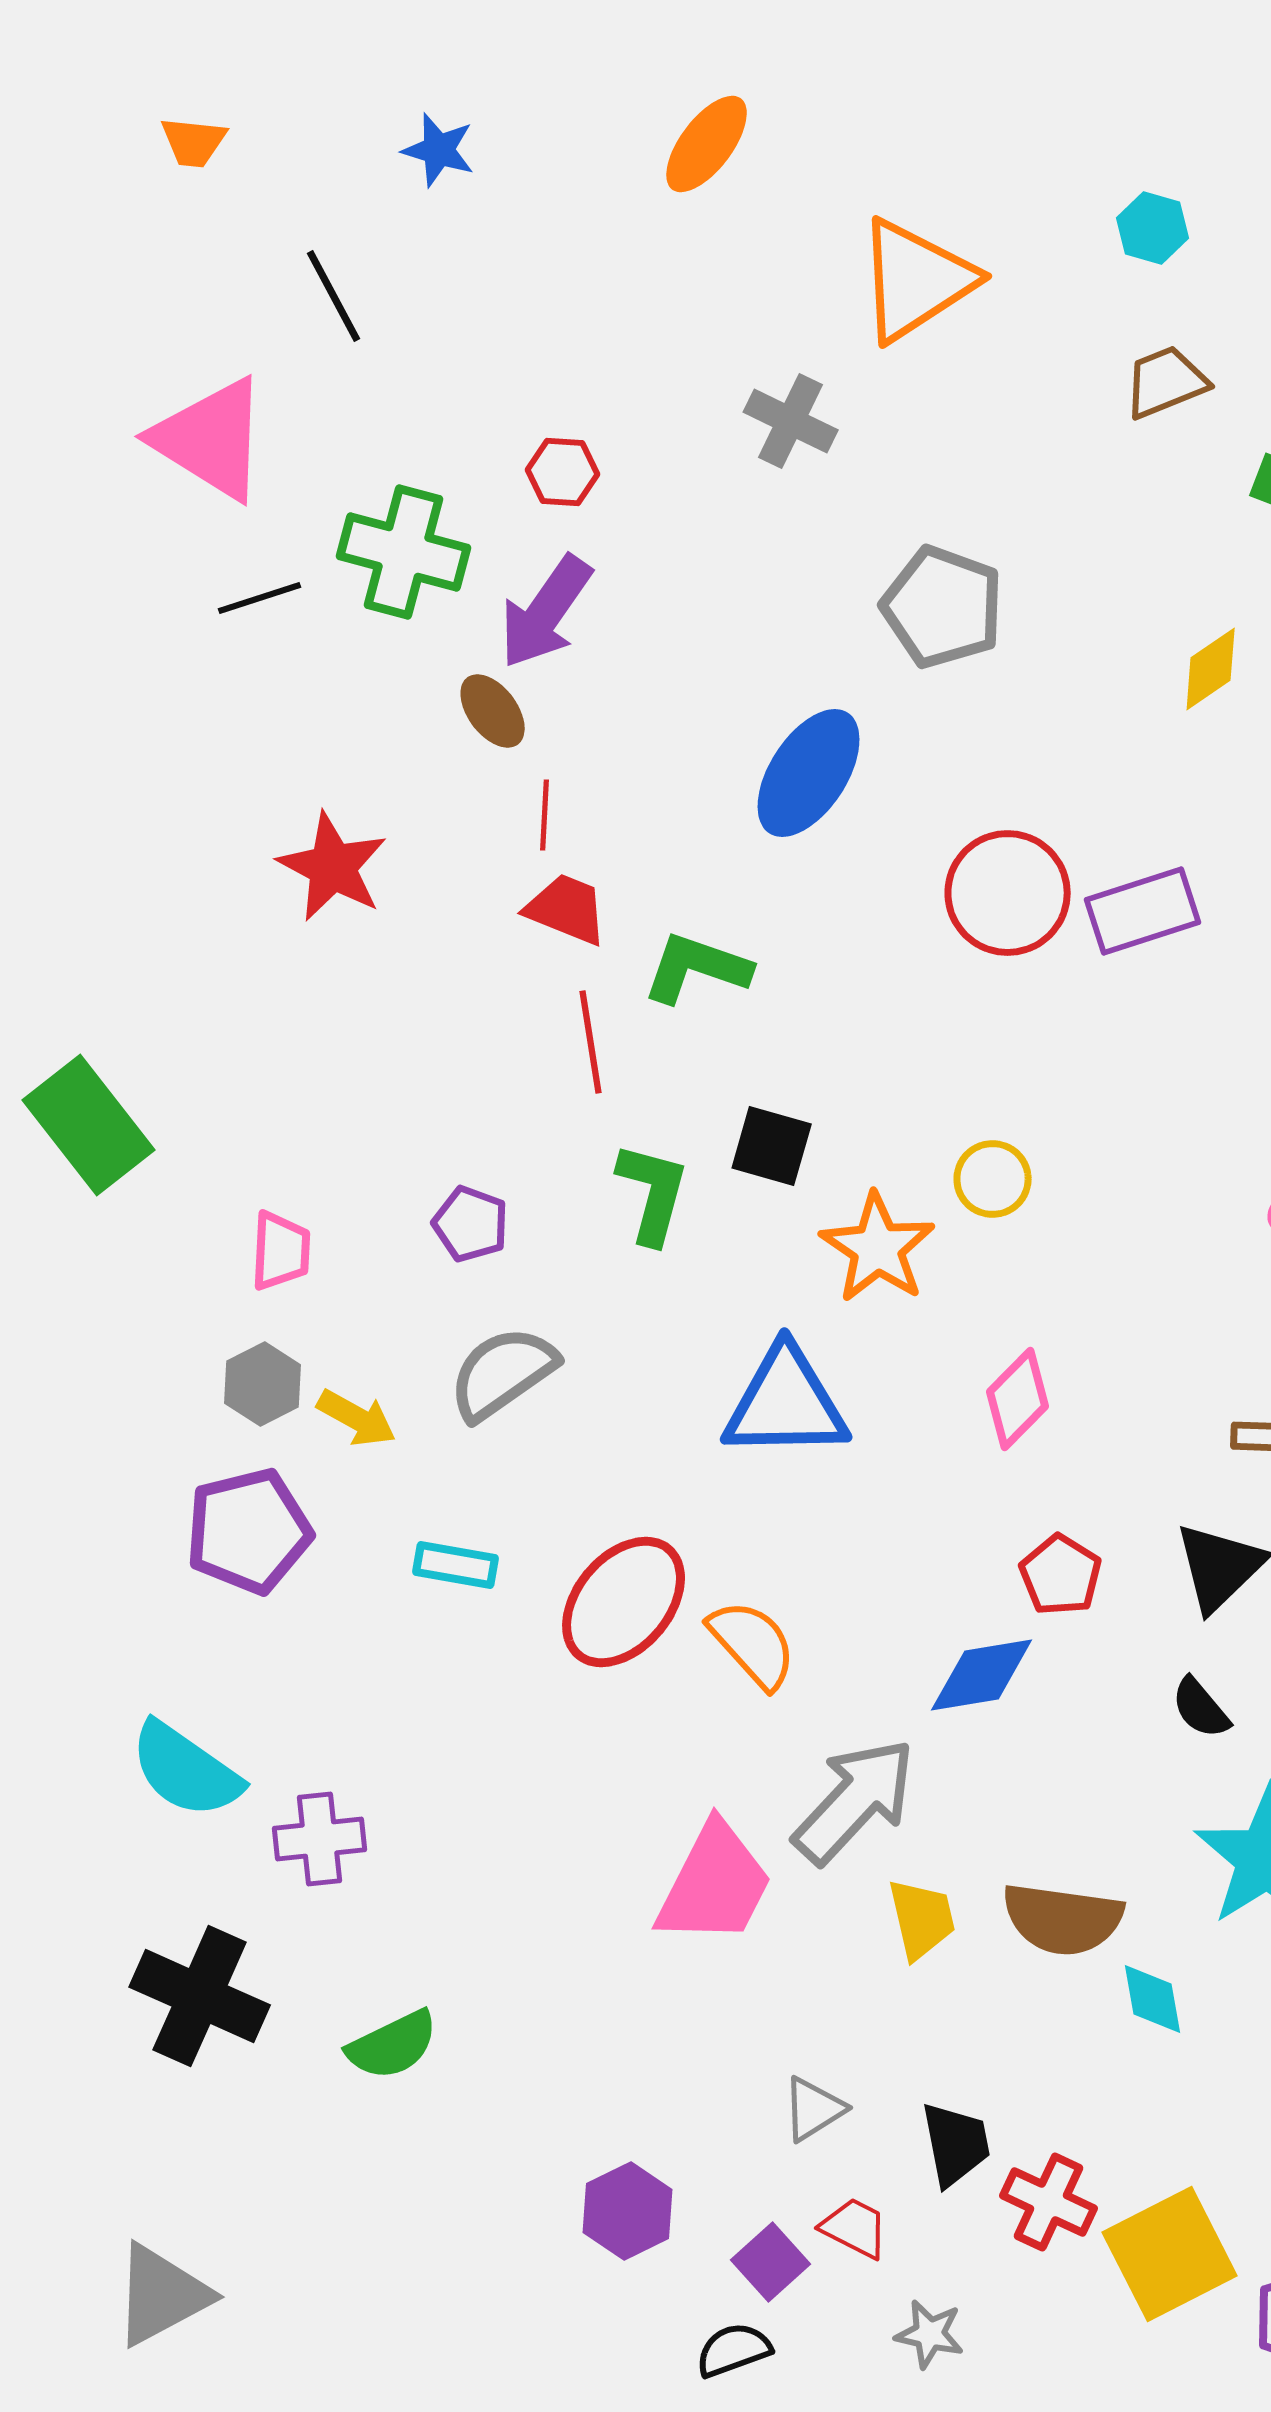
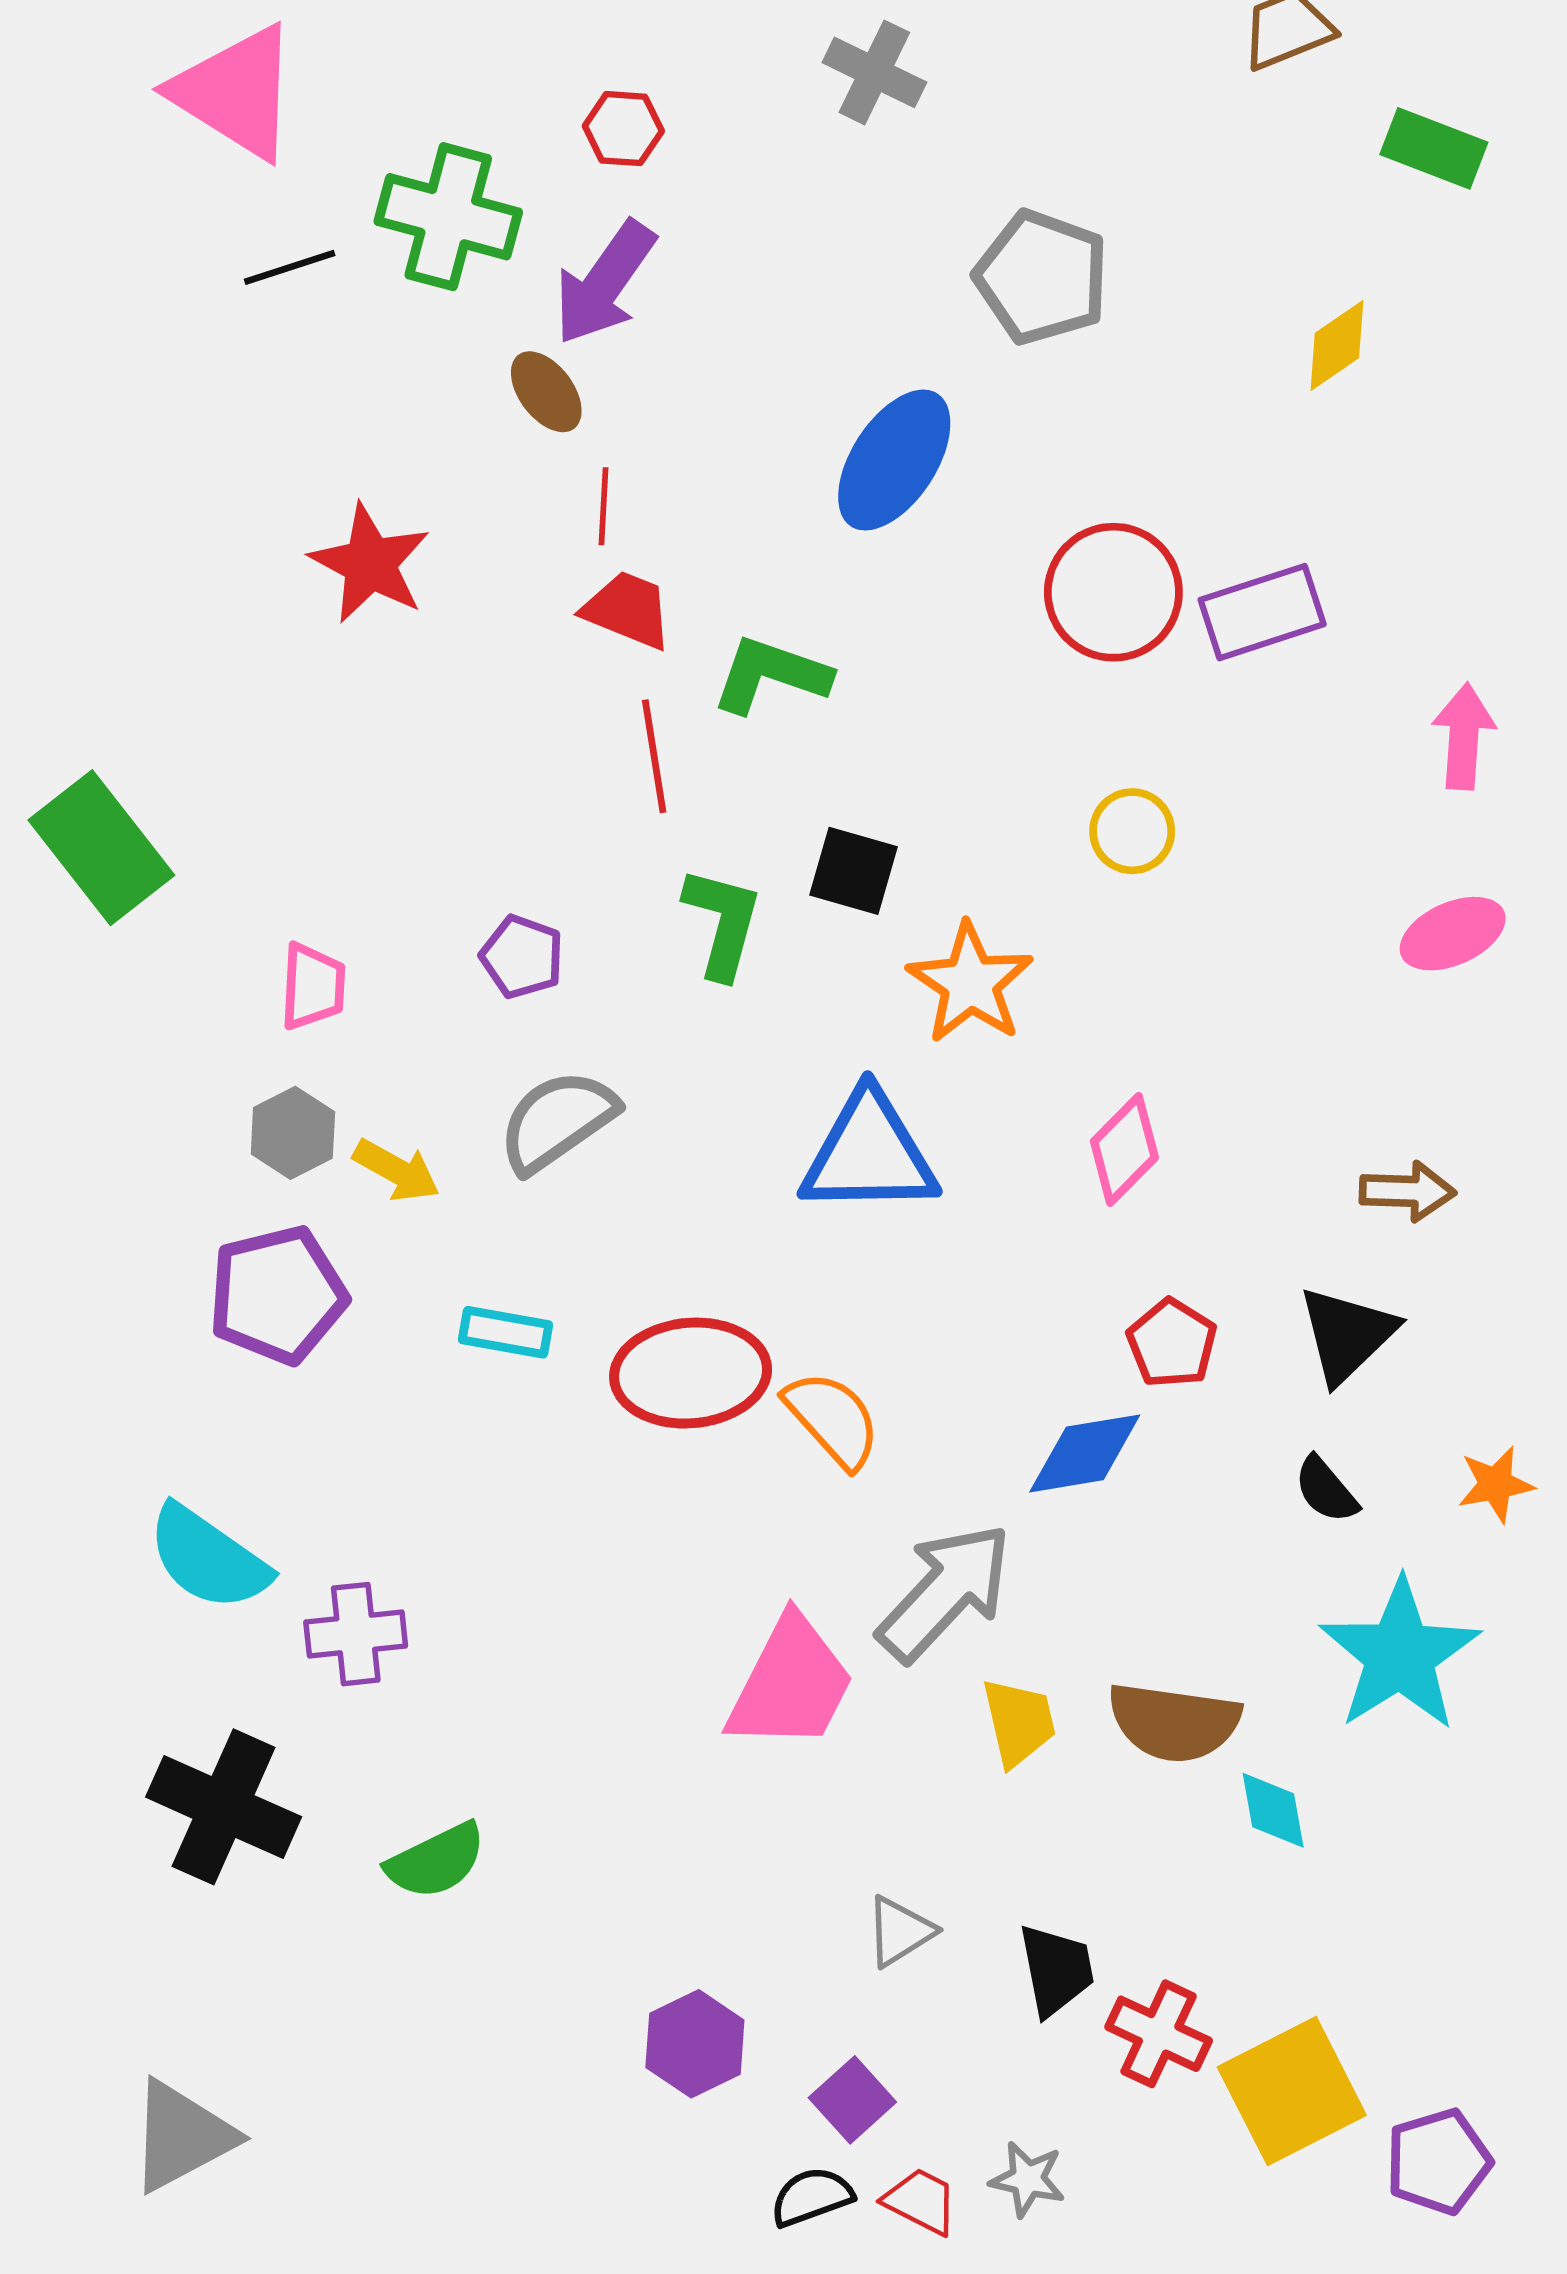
yellow circle: (993, 1179) -> (1132, 831), moved
red ellipse: (624, 1602) -> (691, 1373), turned 45
red trapezoid: (855, 2228) -> (921, 2201), moved

